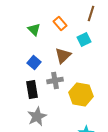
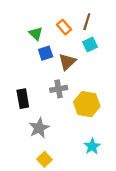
brown line: (91, 13) -> (87, 22), moved
blue square: (34, 62) -> (46, 53), moved, turned 32
black rectangle: (32, 89) -> (23, 99), moved

